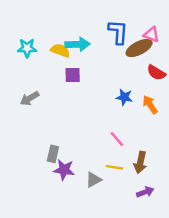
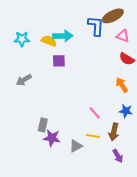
pink triangle: (151, 34) -> (123, 36), moved
brown ellipse: (139, 48) -> (113, 16), moved
blue star: (124, 97) -> (126, 111), moved
purple arrow: (145, 192) -> (118, 156), turned 80

